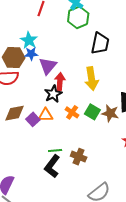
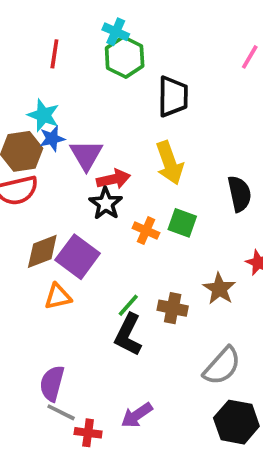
red arrow: (60, 82) -> (113, 179), turned 84
brown star: (110, 113) -> (219, 289), moved, turned 30
orange triangle: (46, 115) -> (58, 297), moved
purple square: (33, 119) -> (78, 257), size x1.6
green line: (55, 151) -> (128, 305), turned -32

